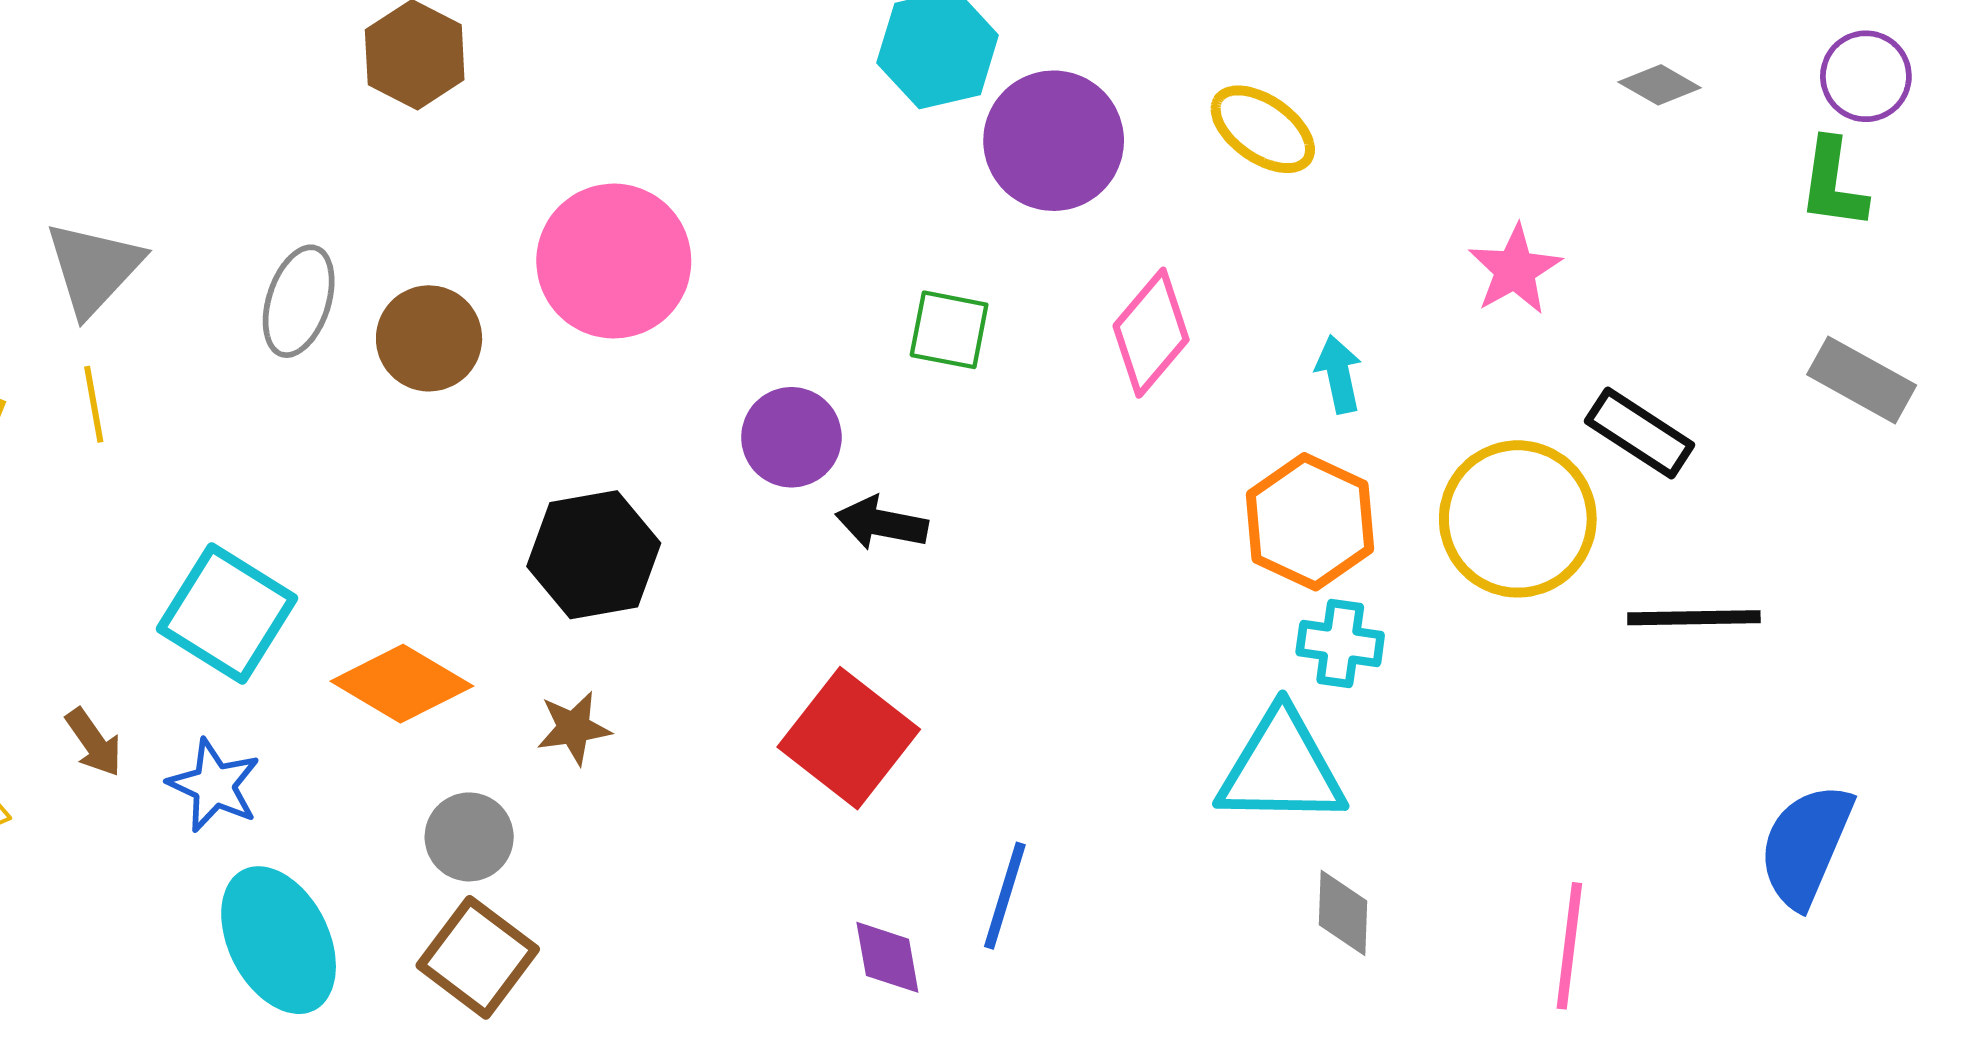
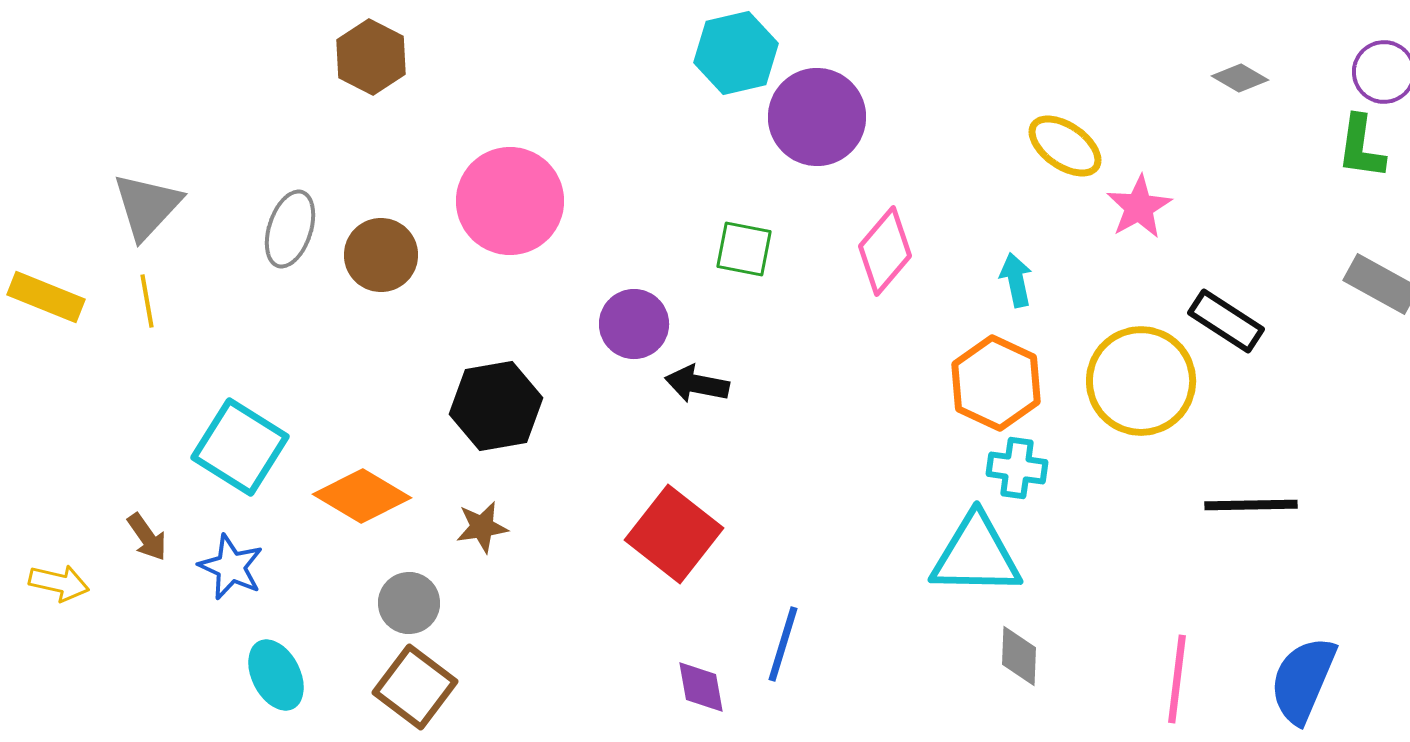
yellow ellipse: (1263, 129) -> (1065, 146), moved
black line: (1694, 618) -> (1251, 505), moved
blue semicircle: (1806, 846) -> (1303, 680), moved
cyan ellipse: (279, 940) -> (276, 675), size x0.7

